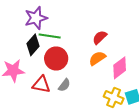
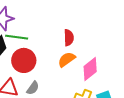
red semicircle: (100, 37) -> (69, 38), turned 133

